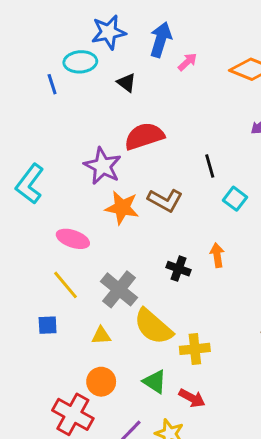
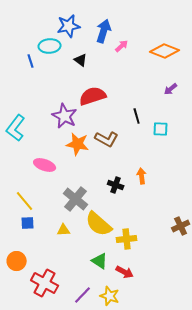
cyan square: (235, 199) -> (161, 129), moved, turned -35
yellow line: (65, 285) -> (25, 201), moved
orange circle: (101, 382) -> (17, 261), moved

